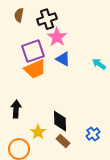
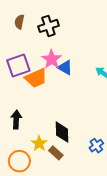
pink star: (57, 37) -> (52, 59), moved
purple square: (33, 51) -> (18, 65), moved
brown rectangle: (63, 141) -> (56, 153), moved

